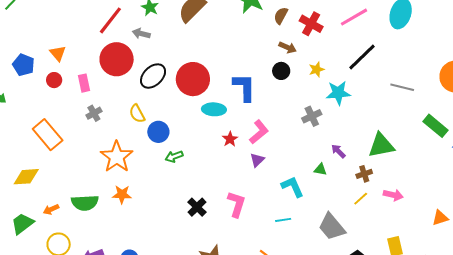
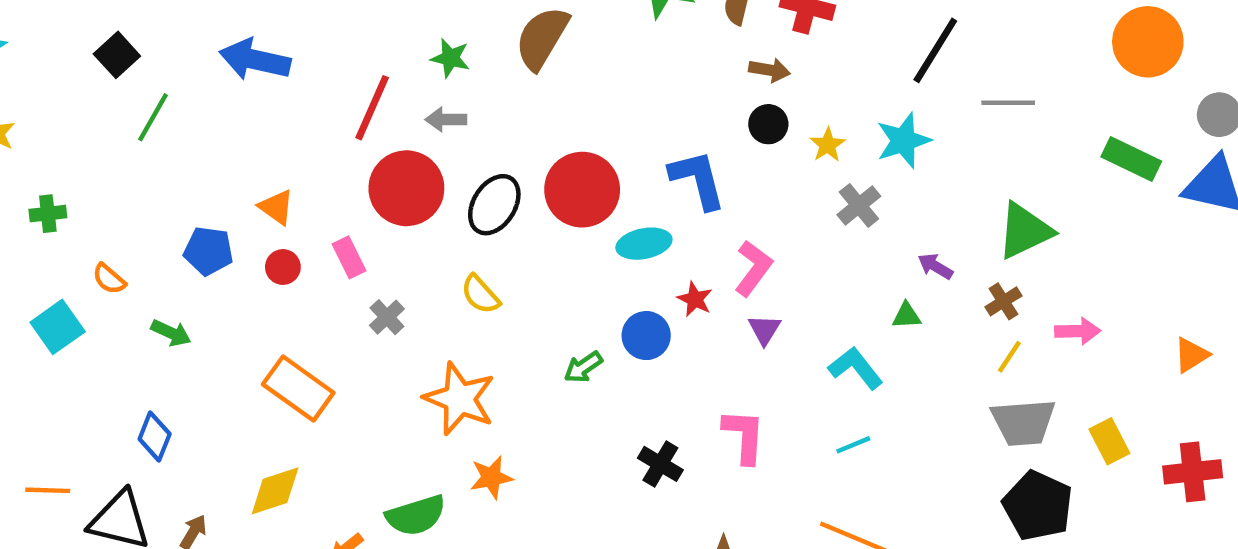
yellow star: (317, 69) -> (828, 145), moved
gray line: (402, 87) -> (1008, 103), moved
blue circle: (158, 132) -> (646, 336), moved
gray trapezoid: (332, 227) -> (1023, 422), moved, turned -40

